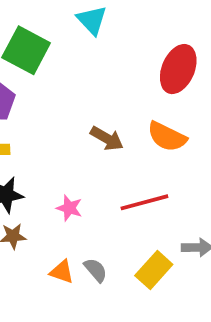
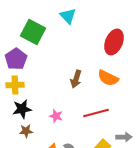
brown arrow: (107, 138) -> (76, 79), turned 78

